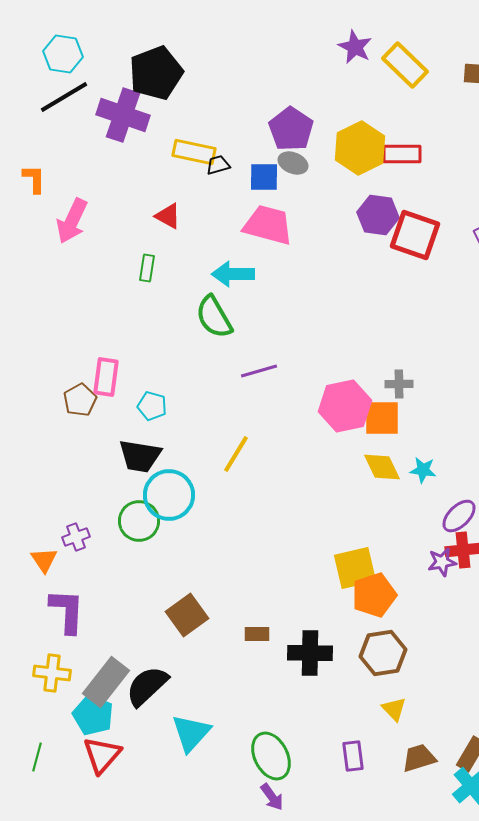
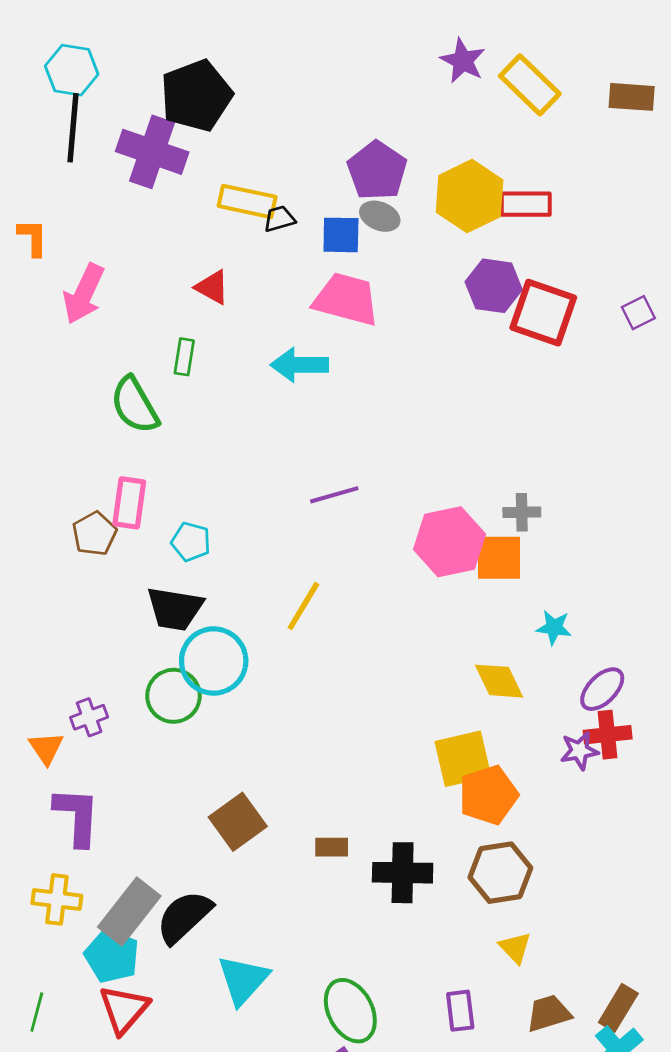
black line: (64, 97) -> (73, 128), turned -54
green semicircle: (214, 317) -> (135, 405), moved
yellow diamond: (382, 467) -> (499, 681), moved

